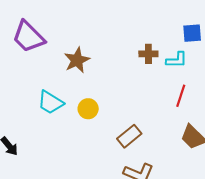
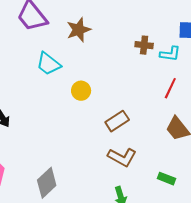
brown star: (77, 60) -> (79, 30), moved
cyan trapezoid: (51, 102) -> (48, 64), moved

